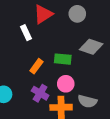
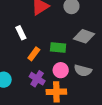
white rectangle: (26, 33) -> (21, 33), moved
gray semicircle: (87, 101) -> (83, 71), moved

